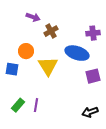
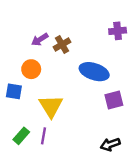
purple arrow: (33, 17) -> (40, 40), moved, turned 128
purple cross: (93, 33) -> (118, 31), moved
yellow triangle: (48, 66) -> (51, 106), moved

